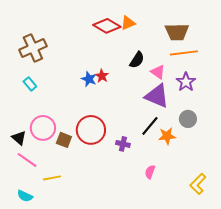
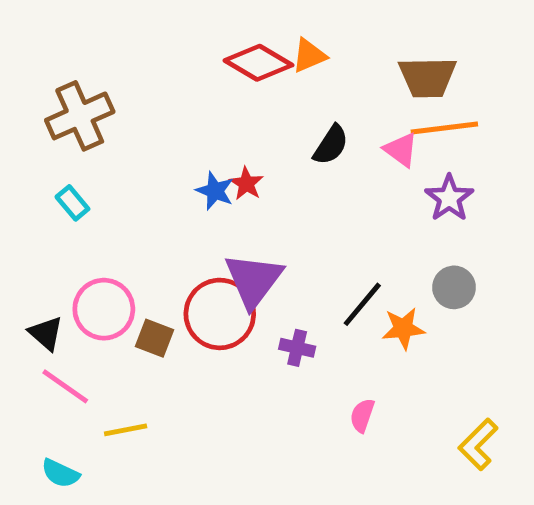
pink triangle: (158, 72) -> (401, 150), moved
purple triangle: (157, 96) -> (254, 280), moved, turned 44

